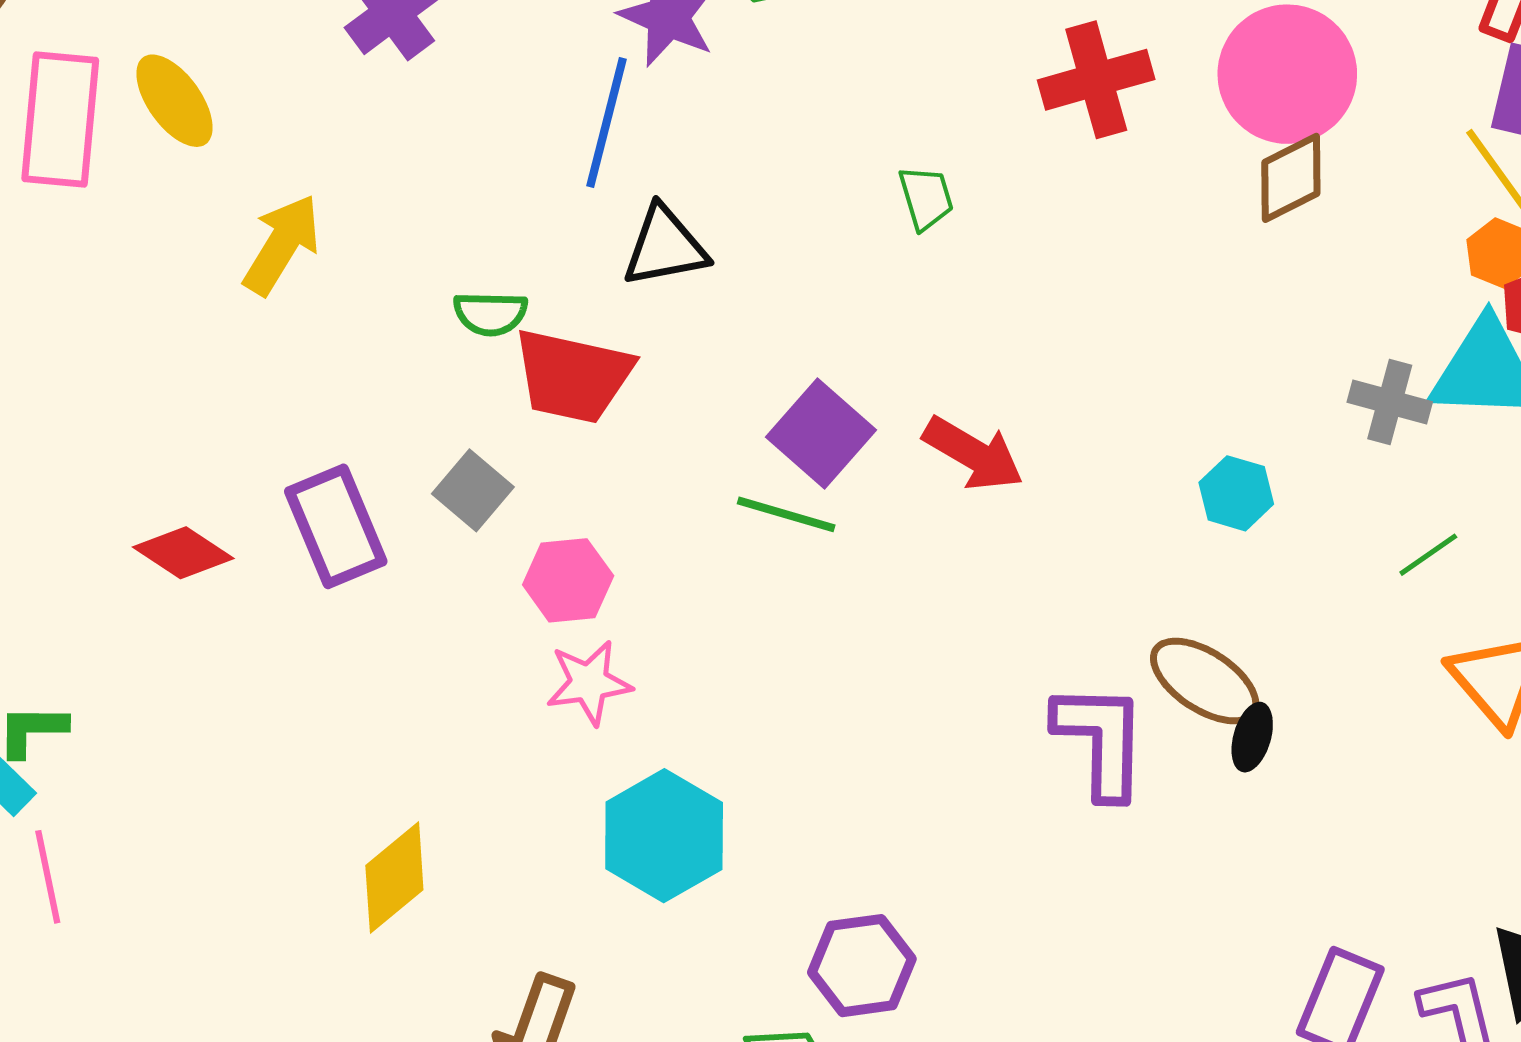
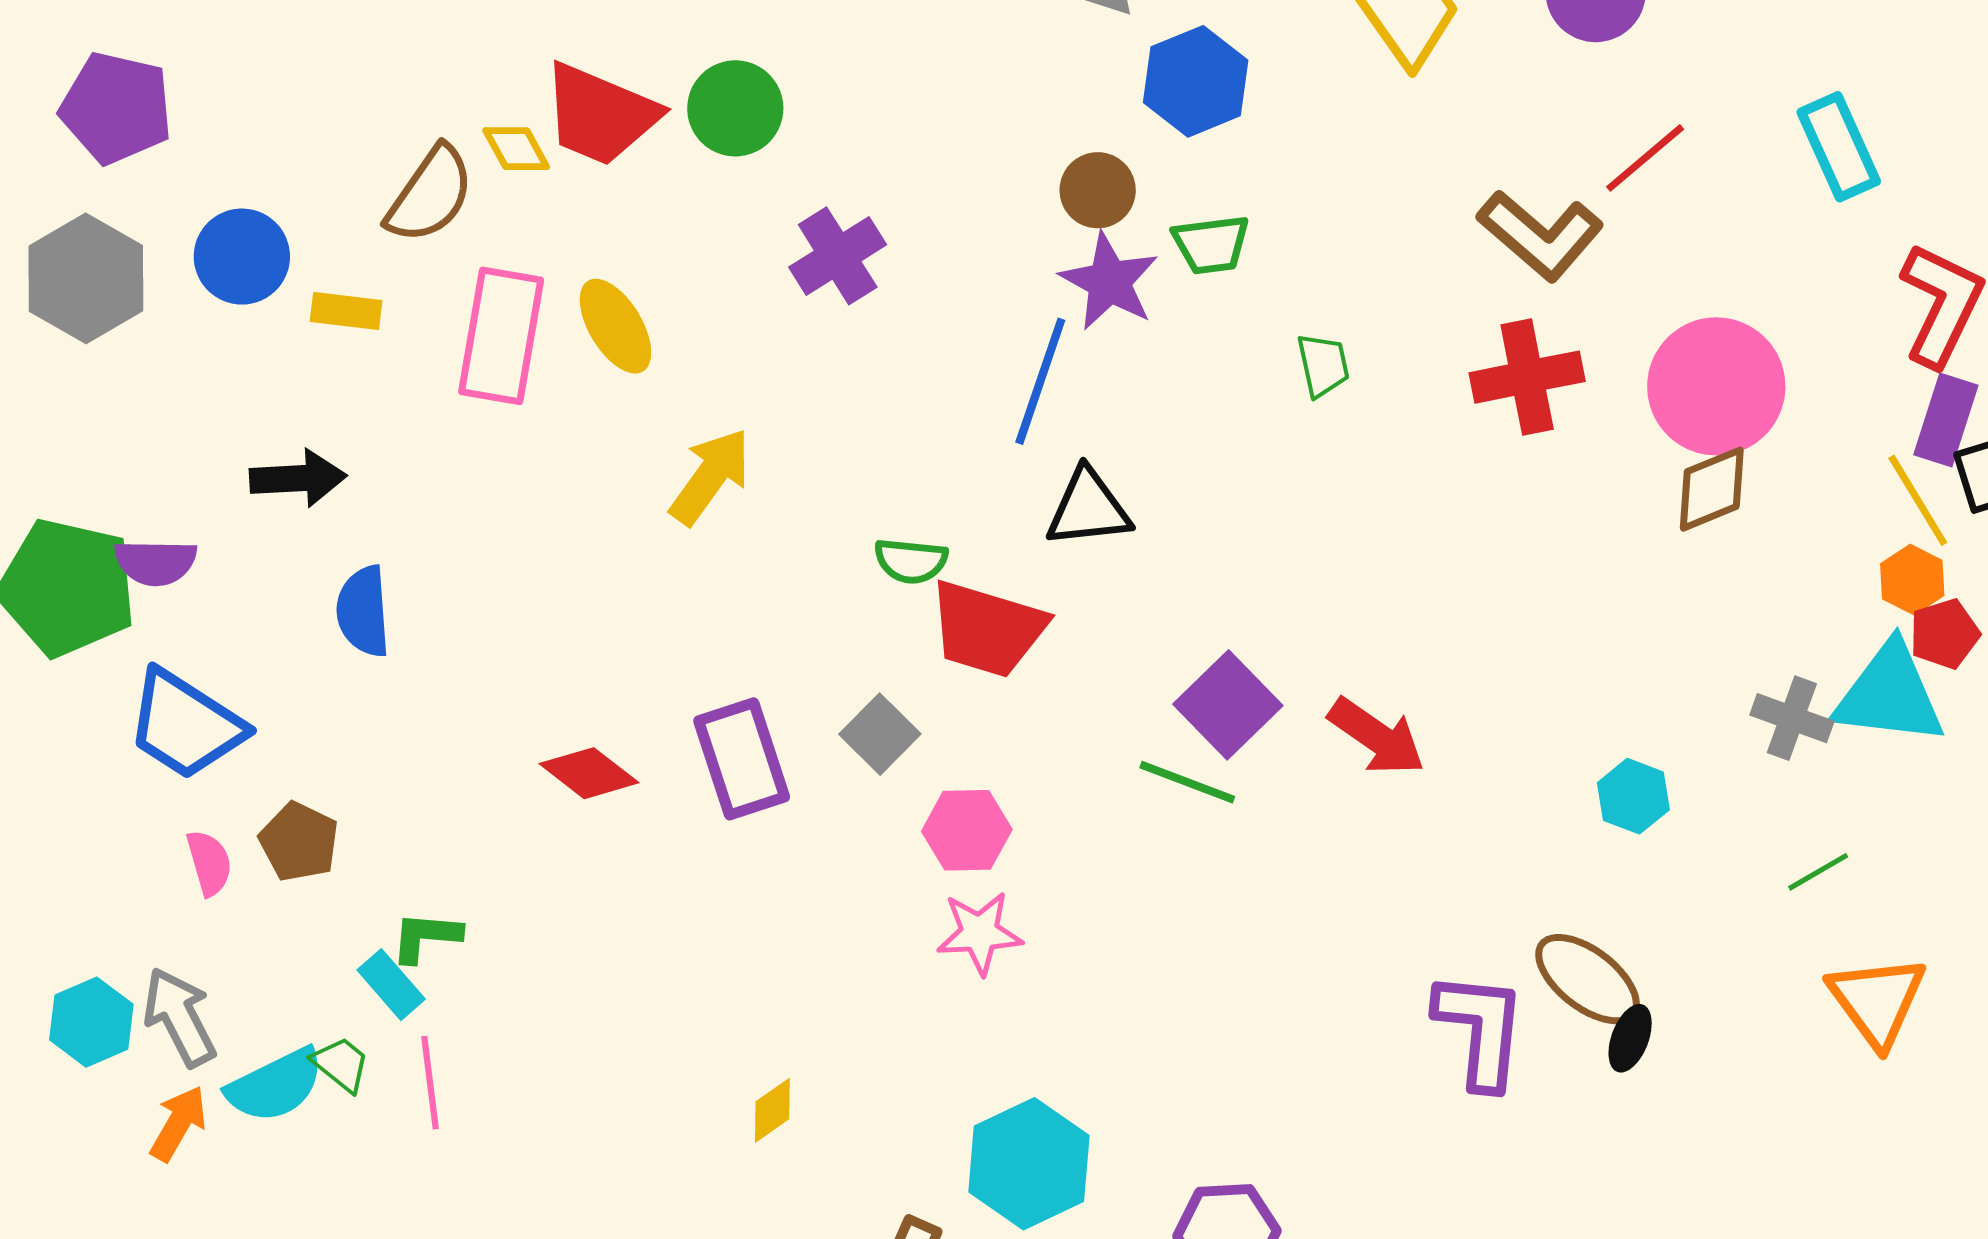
green trapezoid: (926, 198) -> (1323, 365), moved
cyan hexagon: (664, 836) -> (1029, 1164), moved
yellow diamond: (394, 878) -> (772, 1110), size x0.6

